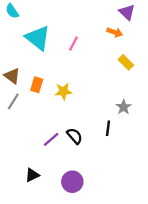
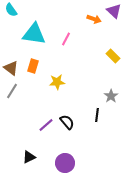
orange arrow: (115, 32) -> (94, 19), moved
cyan triangle: (38, 38) -> (34, 34), turned -30
orange rectangle: (37, 85) -> (33, 66), moved

